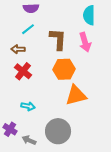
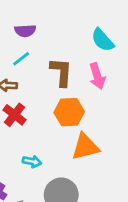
cyan semicircle: (89, 15) -> (103, 40), turned -42
cyan arrow: (28, 106) -> (32, 162), moved

